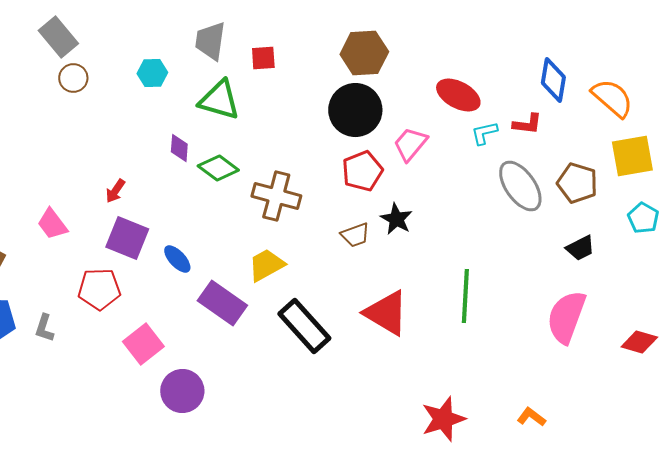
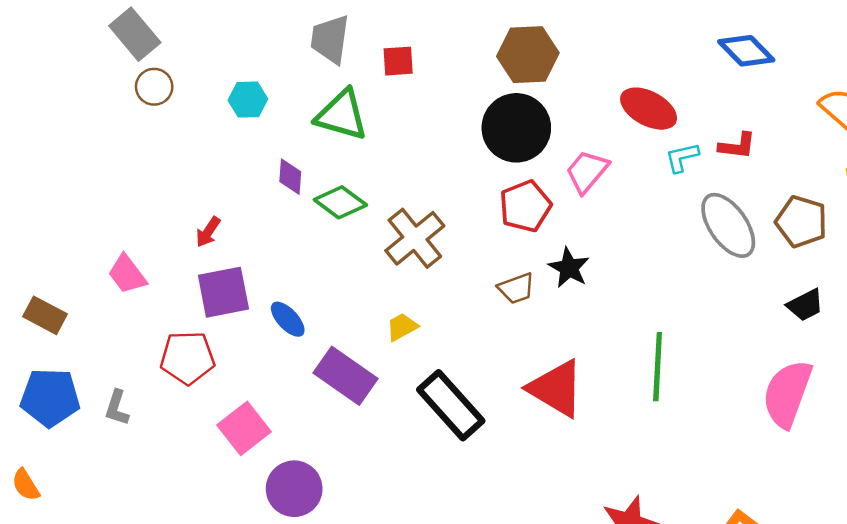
cyan hexagon: (152, 73) -> (248, 100), moved
blue diamond: (553, 80) -> (746, 51), moved, turned -54
brown cross: (276, 196) -> (415, 238), turned 36
purple square: (127, 238) -> (223, 292), turned -33
yellow trapezoid: (266, 265) -> (402, 327), size x0.7

